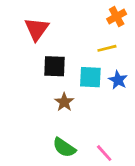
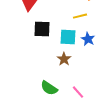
brown star: (64, 102) -> (64, 59), moved

